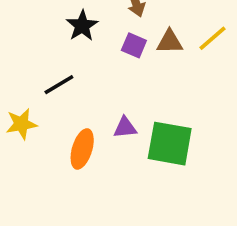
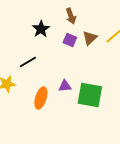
brown triangle: (170, 42) -> (90, 38), turned -42

